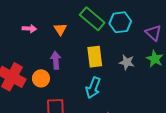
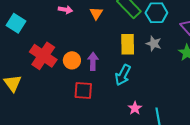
purple arrow: (56, 60) -> (93, 61), moved
gray star: (127, 62) -> (154, 44), moved

